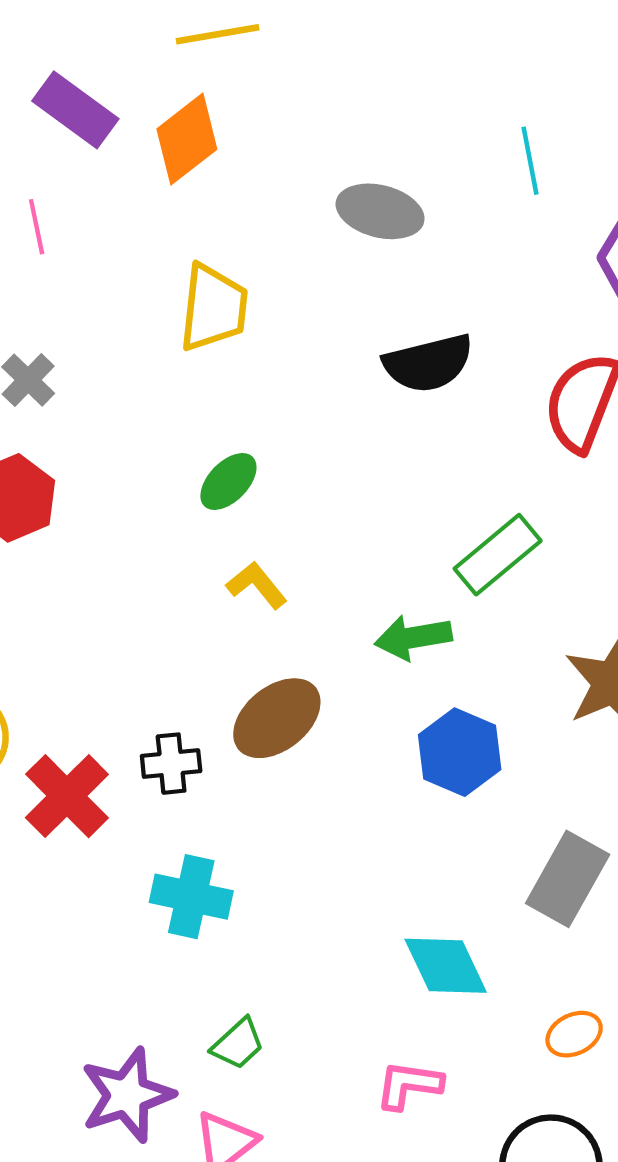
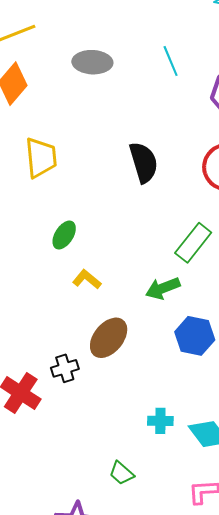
gray ellipse: (380, 211) -> (92, 62), moved
black semicircle: (428, 363) -> (144, 162), turned -81
cyan cross: (191, 897) -> (160, 421), moved, size x0.7
green trapezoid: (238, 1044) -> (121, 473), moved, turned 96

